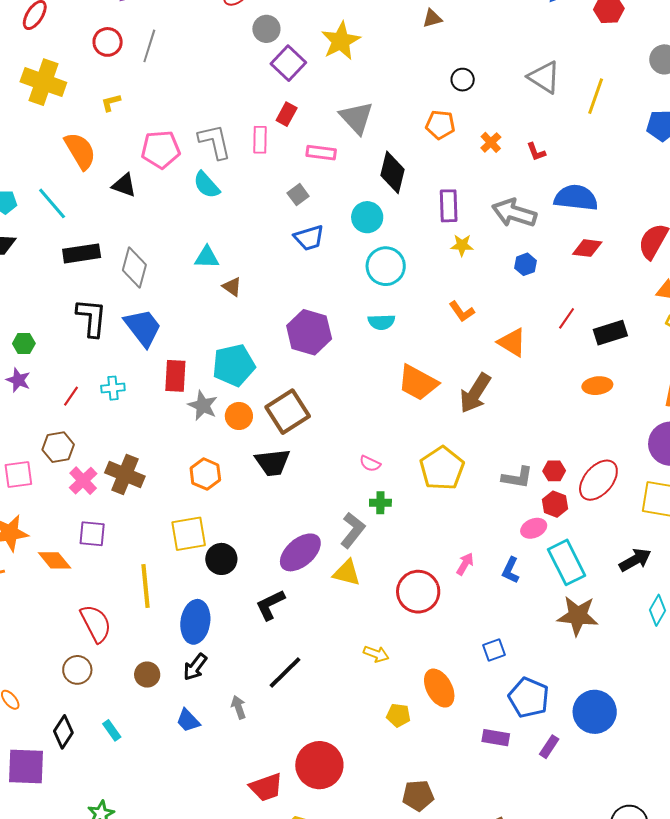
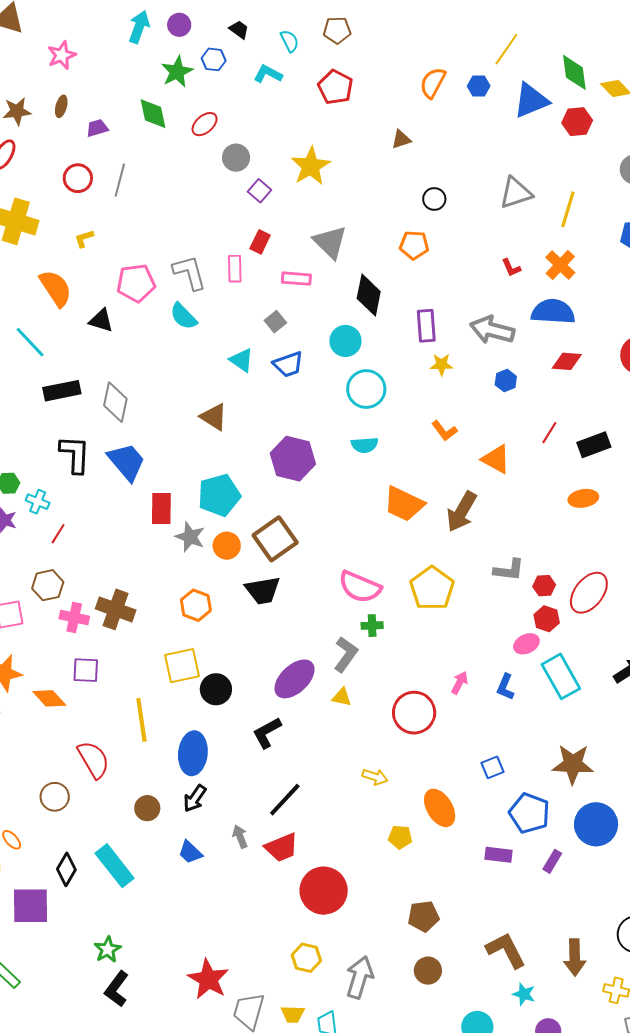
purple square: (288, 63) -> (259, 191), size x0.7
gray triangle: (544, 77) -> (516, 193), turned -48
orange cross: (491, 142) -> (560, 265), moved, size x1.4
cyan triangle: (207, 257) -> (241, 360), moved, turned 36
brown triangle: (232, 287) -> (214, 417), size x1.4
cyan cross: (113, 388) -> (38, 502), moved, turned 30
pink semicircle: (370, 464) -> (360, 587), size x2.0
gray L-shape: (517, 477) -> (509, 570), moved
pink cross: (83, 481) -> (74, 617), turned -32
yellow triangle: (347, 573) -> (342, 697), size x0.7
brown star: (578, 616) -> (573, 764), moved
brown circle: (77, 670) -> (55, 797), moved
cyan rectangle: (112, 730) -> (115, 866), size x2.0
red trapezoid: (266, 787) -> (282, 848), moved

